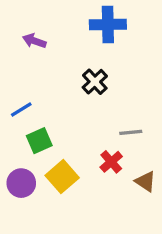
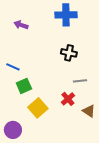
black cross: (95, 82) -> (69, 53), moved, turned -35
blue line: (21, 110) -> (13, 67), turned 56
purple circle: (21, 183) -> (13, 130), moved

